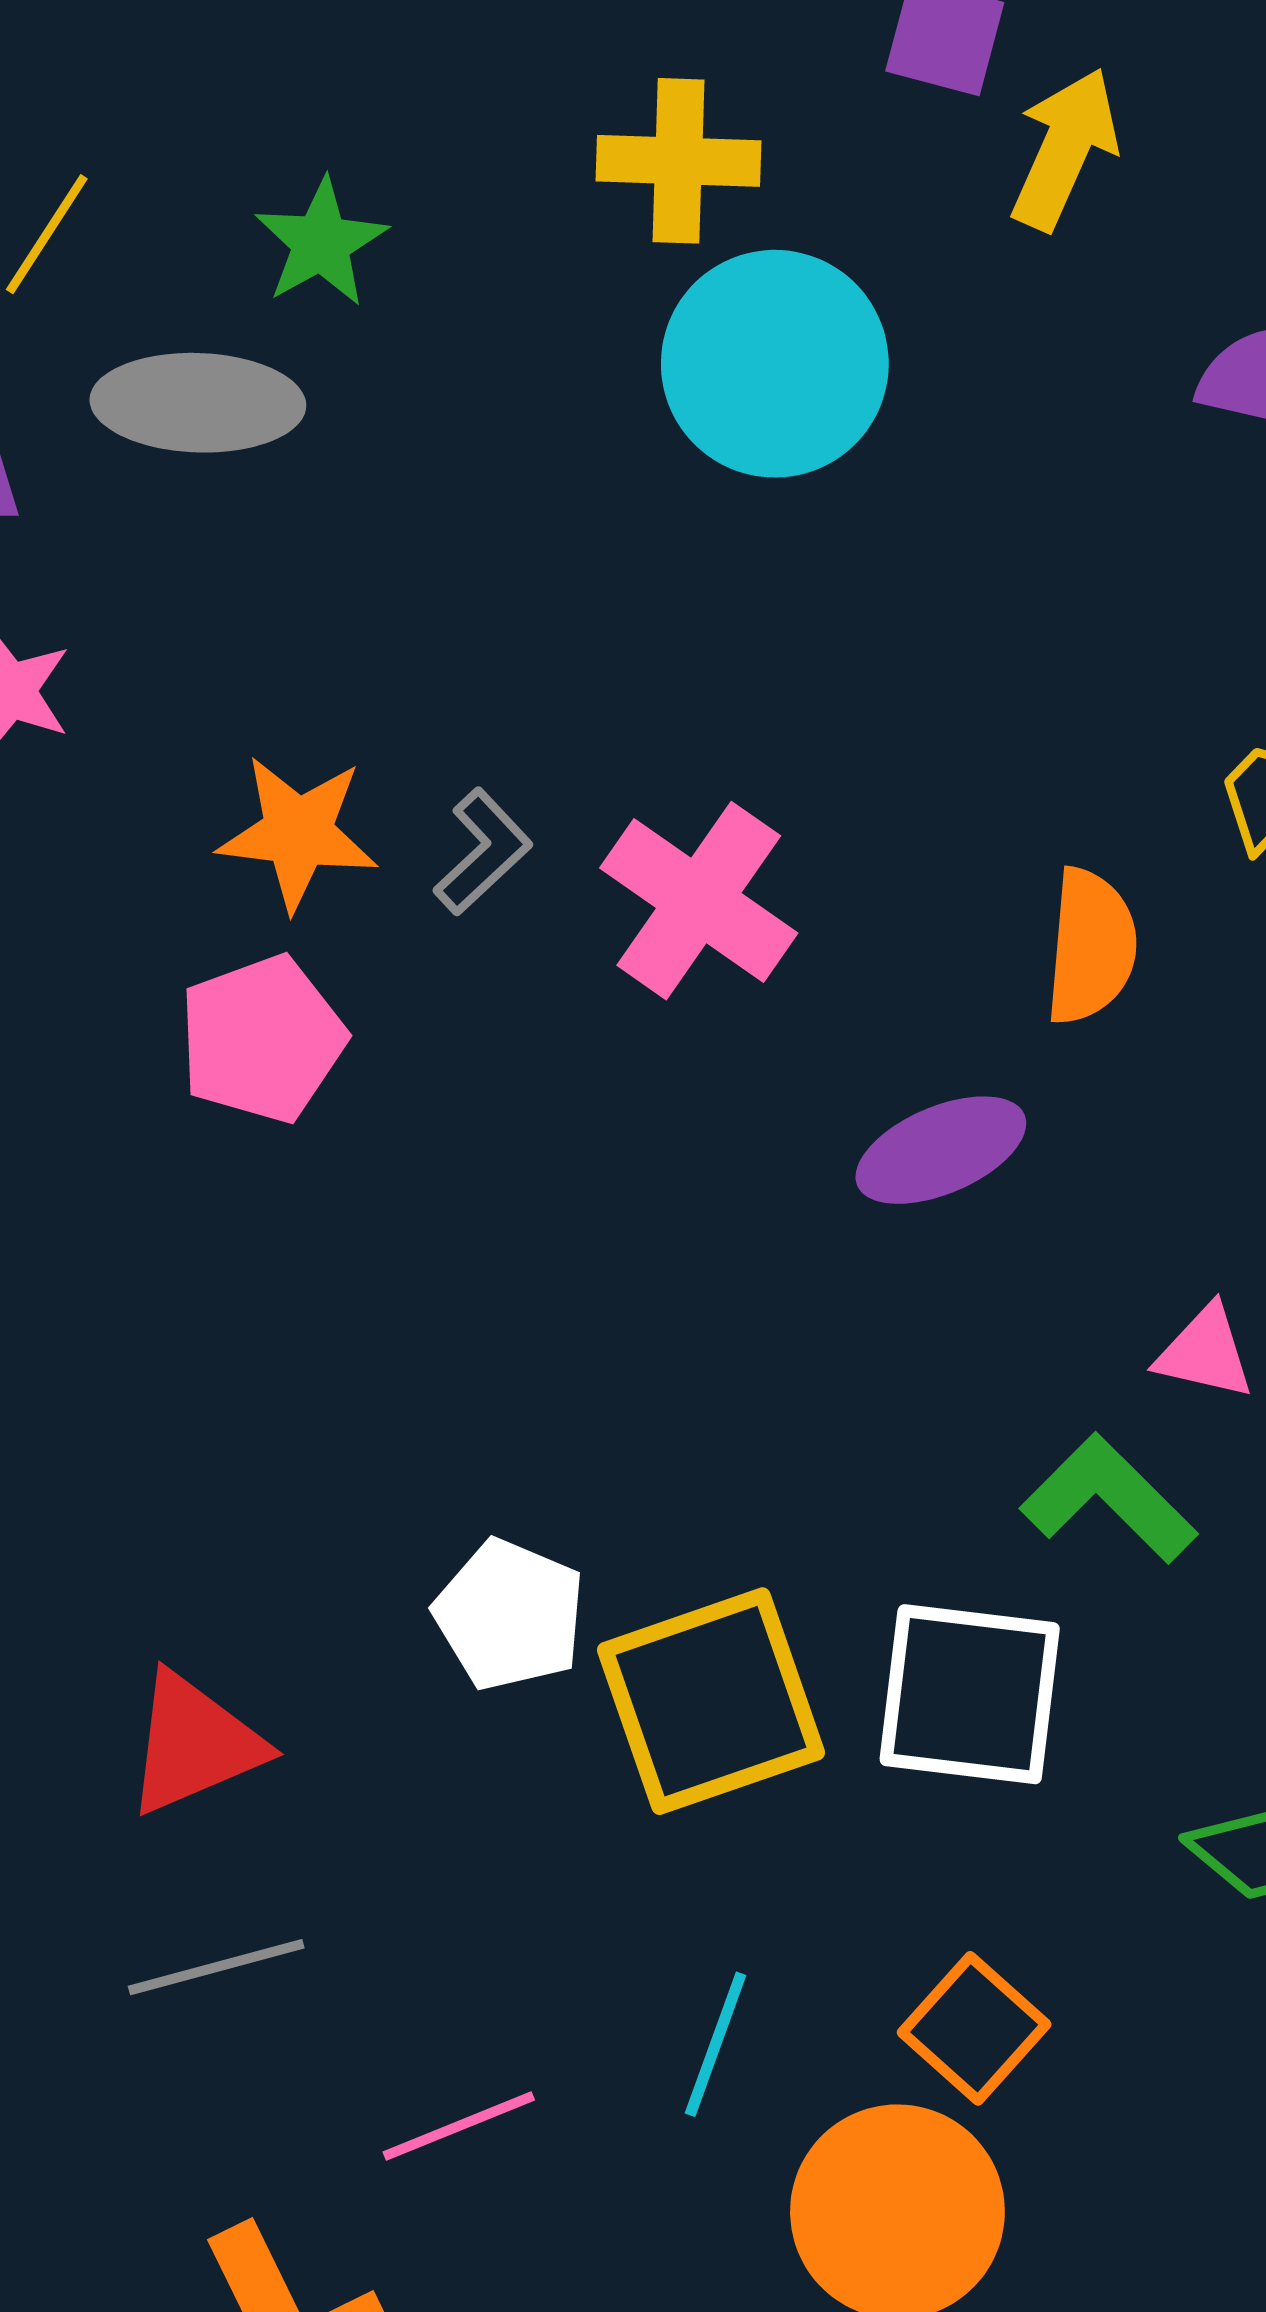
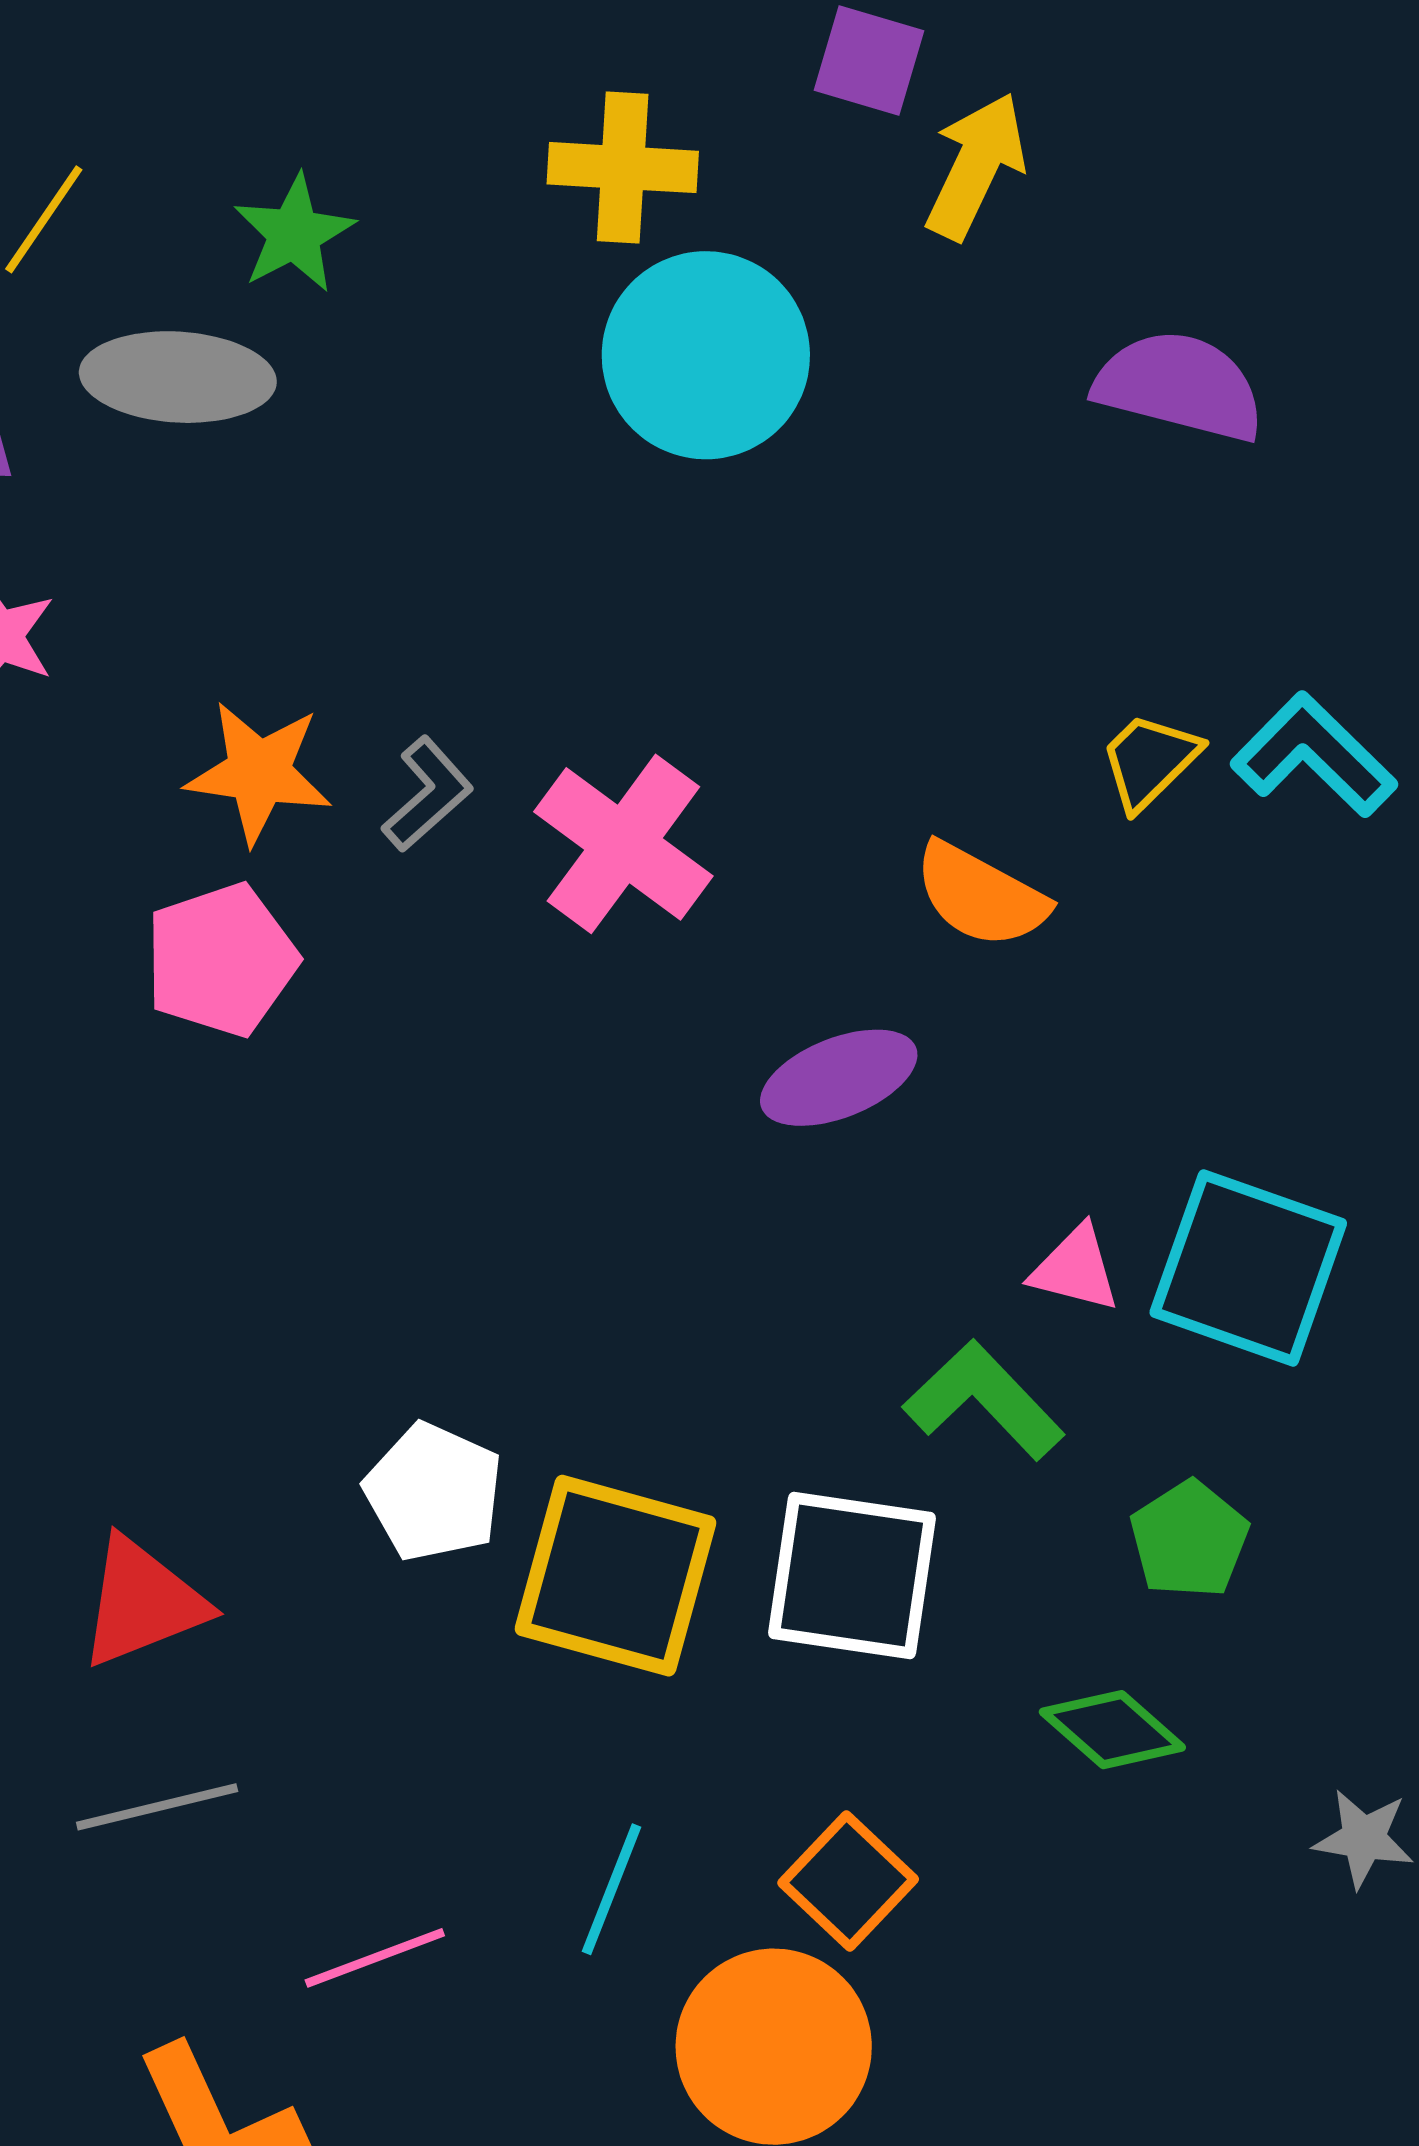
orange semicircle: (1091, 946) -> (981, 895), turned 112
yellow square: (711, 1701) -> (615, 1576), turned 33

